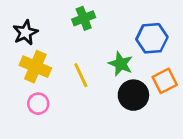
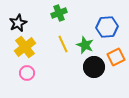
yellow cross: (35, 67) -> (25, 47), turned 30
yellow line: (81, 75) -> (63, 44), moved

